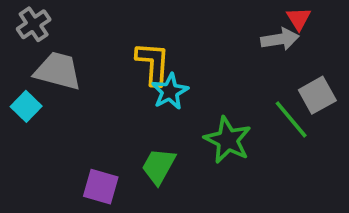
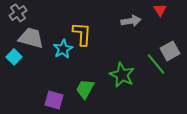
gray arrow: (280, 39) -> (131, 21), moved
cyan star: (170, 91) -> (63, 49), moved

